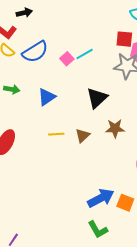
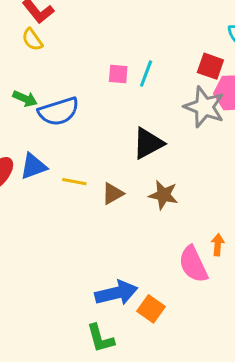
blue semicircle: (35, 52) -> (59, 111), moved
cyan line: (85, 54) -> (146, 74), turned -54
pink square: (67, 59) -> (118, 74), turned 32
blue triangle: (47, 97) -> (33, 166), moved

